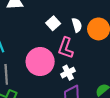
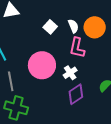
pink L-shape: (66, 48) -> (77, 48), moved

